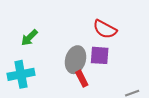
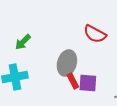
purple square: (100, 55) -> (88, 83), moved

